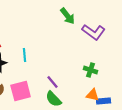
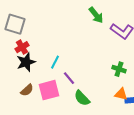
cyan line: (24, 55) -> (55, 62), moved, turned 32
purple line: (52, 82) -> (69, 78), moved

